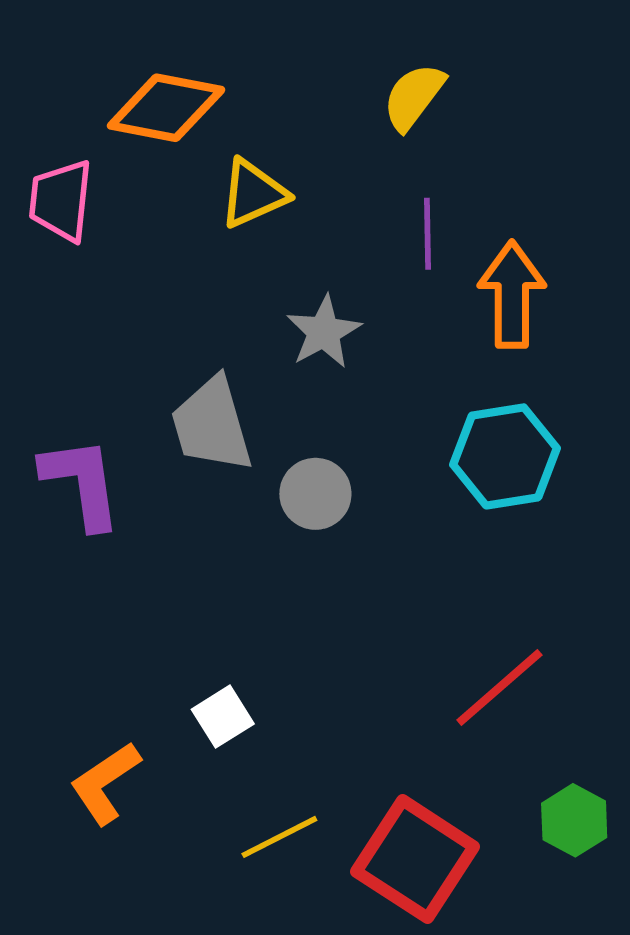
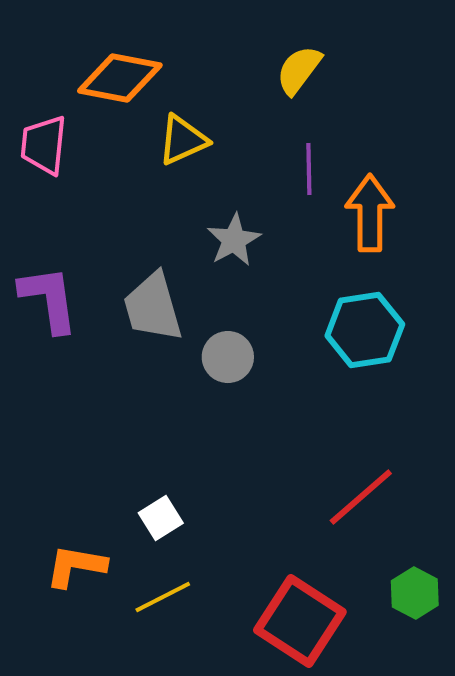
purple L-shape: (82, 483) -> (49, 299), moved
orange L-shape: (105, 783) -> (76, 566), turned 44
yellow line: (279, 837) -> (163, 597), moved

